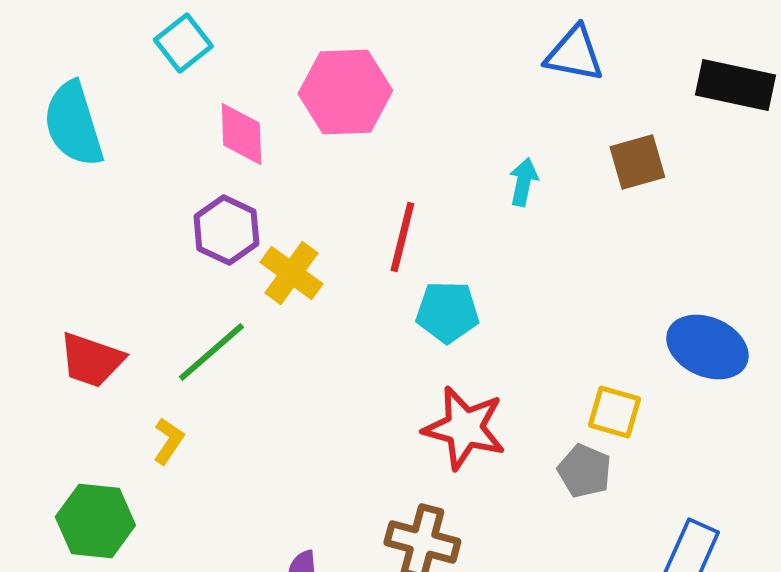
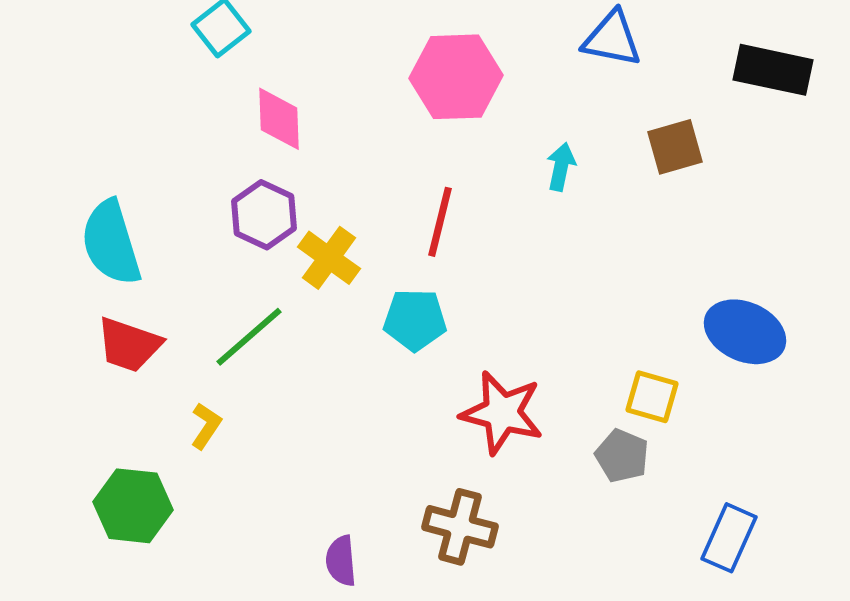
pink hexagon: (345, 92) -> (456, 77), moved
cyan semicircle: (73, 124) -> (111, 243), moved
cyan pentagon: (447, 312) -> (415, 320), moved

